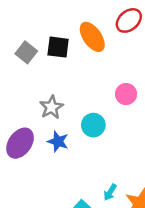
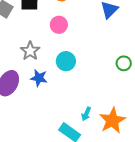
pink circle: (126, 94) -> (59, 25), moved

